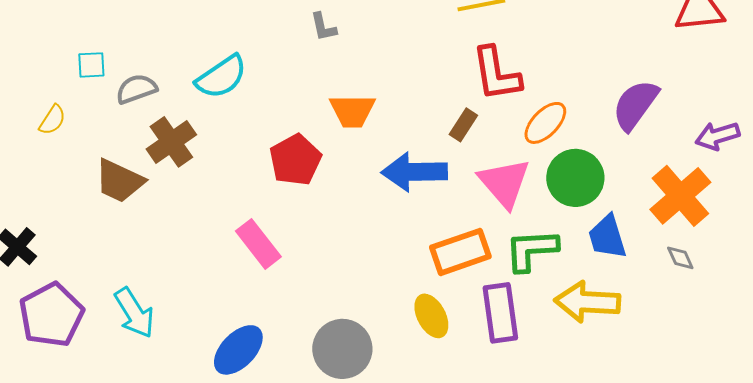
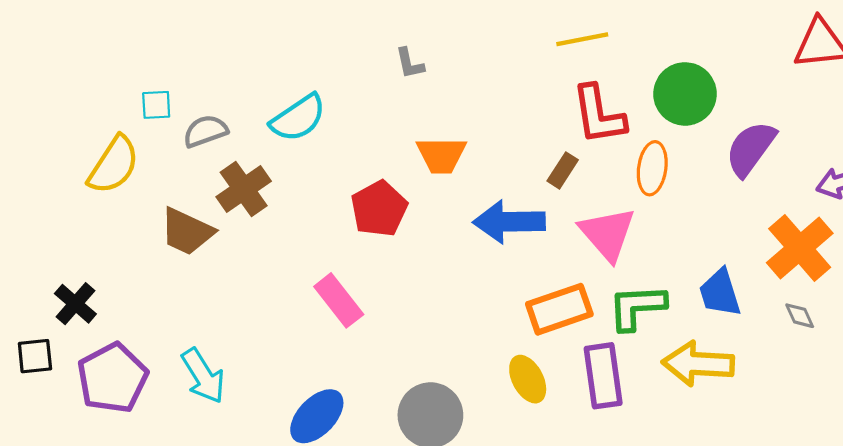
yellow semicircle: (52, 120) -> (114, 165), size x1.8
orange ellipse: (545, 123) -> (652, 168), turned -36
green circle: (575, 178) -> (685, 94), moved

